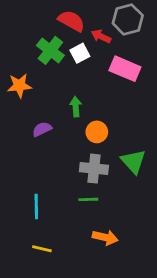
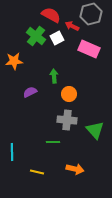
green triangle: (133, 161) -> (95, 130), moved
green line: (88, 199) -> (53, 142), moved
cyan line: (36, 206) -> (12, 152), moved
yellow line: (42, 249) -> (37, 172), moved

